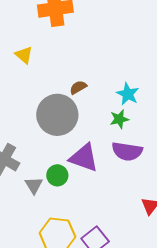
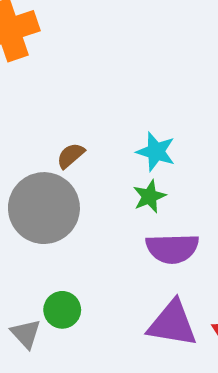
purple triangle: (84, 158) -> (172, 324), moved

